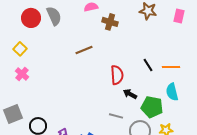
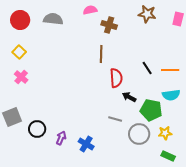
gray semicircle: (54, 16) -> (53, 19), turned -60
red circle: (31, 18) -> (20, 20), moved
brown line: (84, 50) -> (101, 54), moved, turned -66
cyan semicircle: (172, 92) -> (171, 95), turned -84

